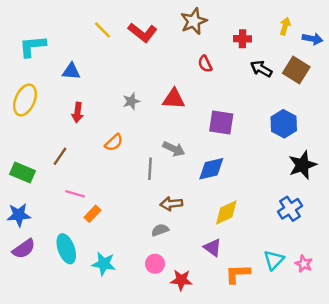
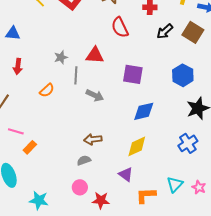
red semicircle: (205, 64) -> (120, 27), size x1.5
black arrow: (261, 69) -> (165, 31), turned -72
gray line: (150, 169) -> (76, 75), moved
blue diamond: (211, 169) -> (144, 111), moved
cyan star: (104, 264) -> (39, 200), moved

